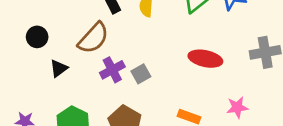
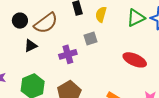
brown semicircle: (93, 38) -> (46, 23), moved
gray square: (141, 74) -> (91, 39), moved

